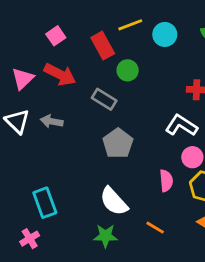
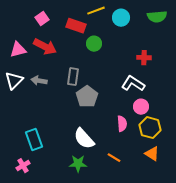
red rectangle: (103, 46) -> (76, 26), turned -42
pink triangle: (23, 79) -> (18, 50), turned 30
gray rectangle: (104, 99) -> (73, 77), moved, turned 66
white triangle: (17, 121) -> (14, 81), turned 30

